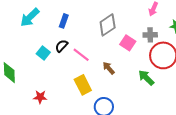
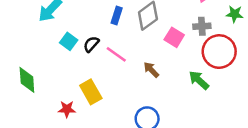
blue rectangle: (64, 21) -> (117, 15), moved
cyan square: (43, 53) -> (69, 41), moved
yellow rectangle: (83, 85) -> (91, 92), moved

